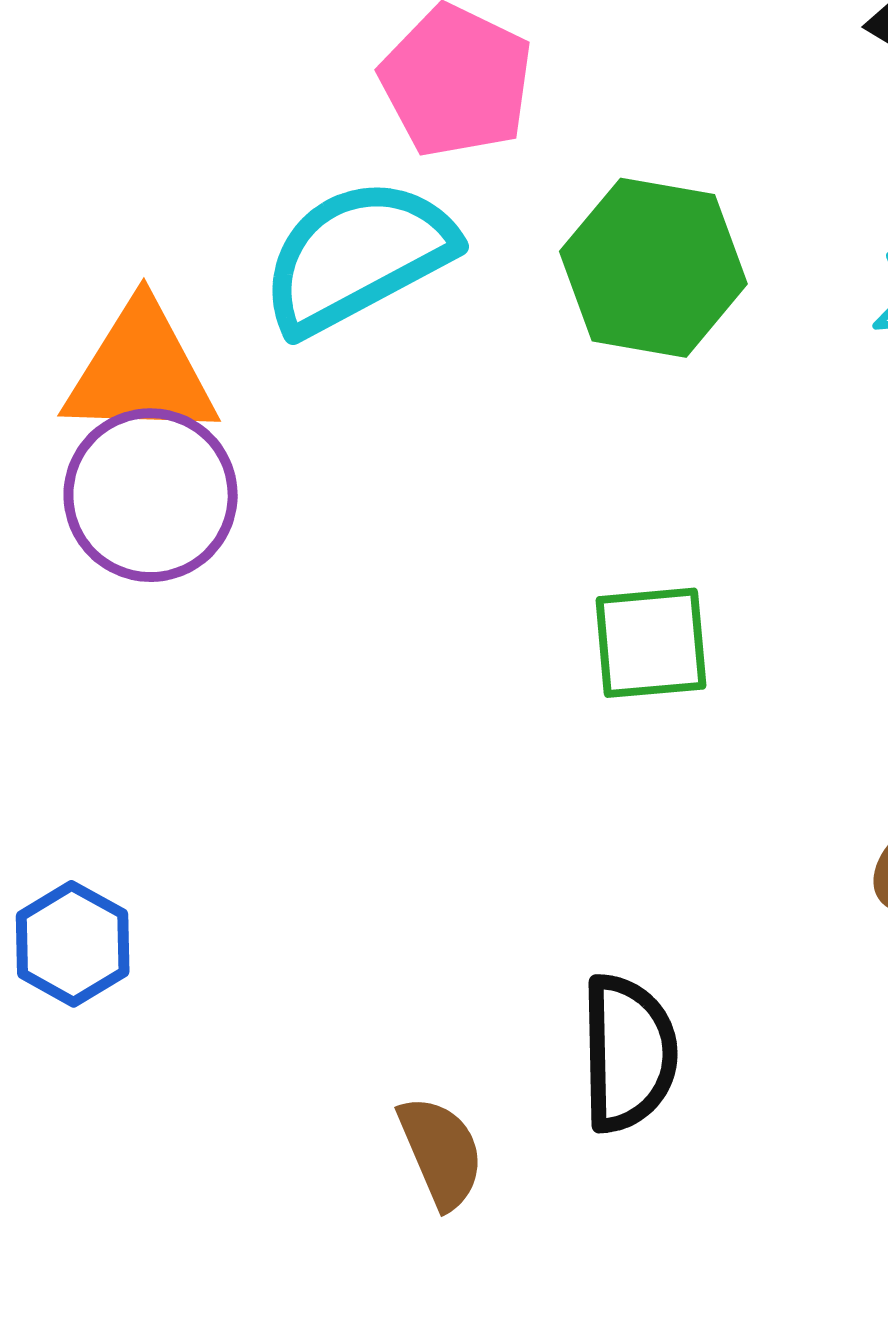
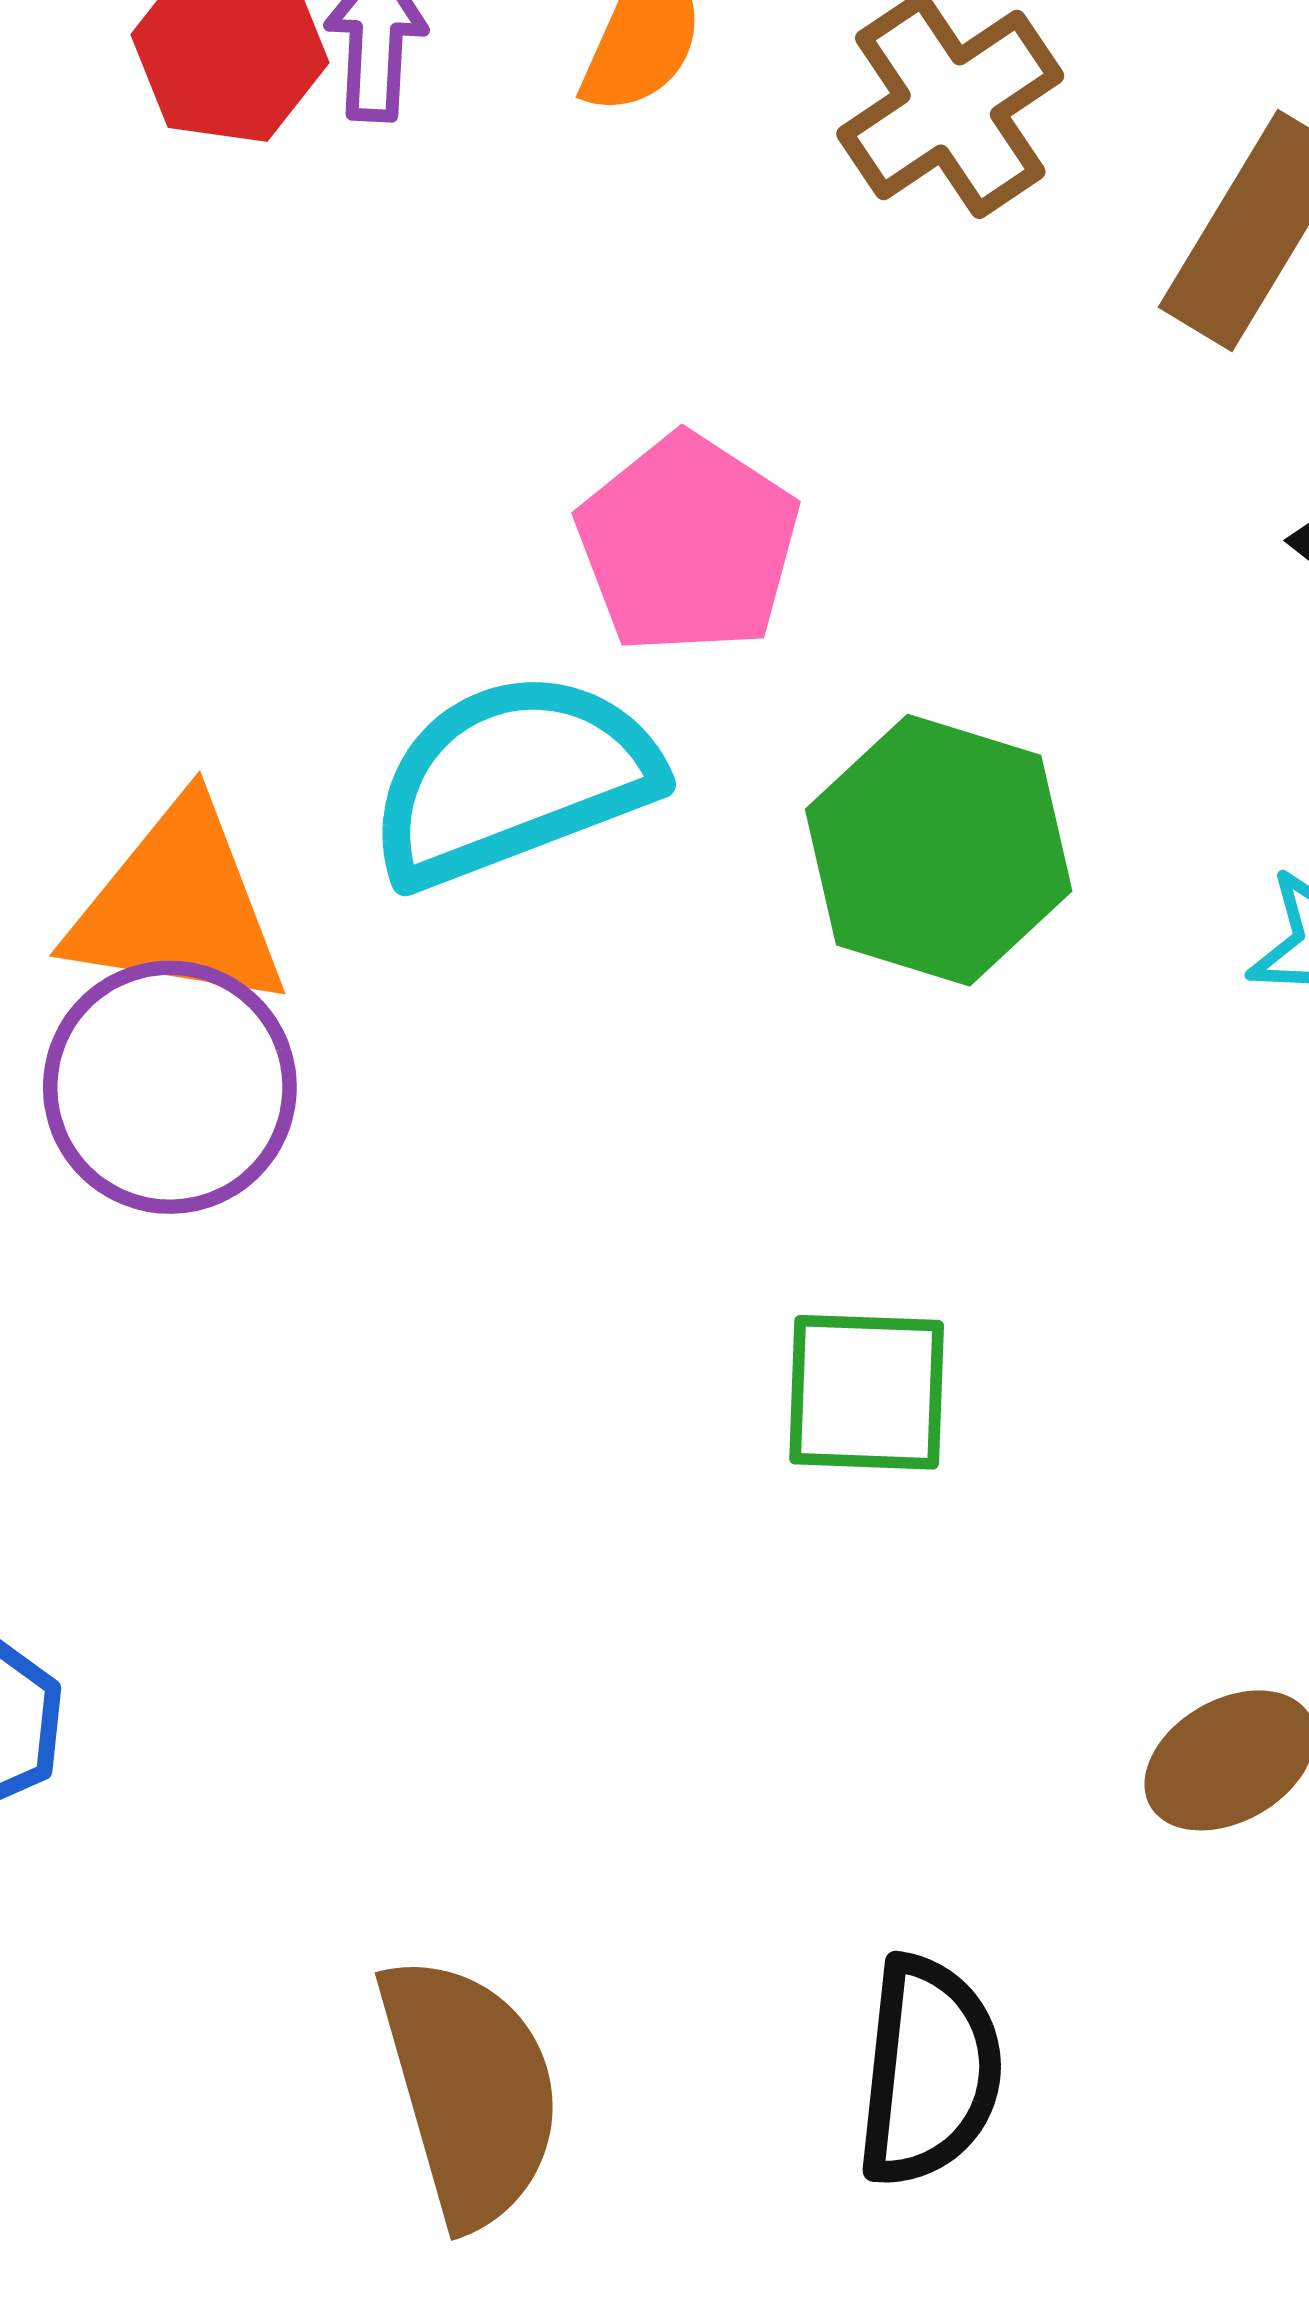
black semicircle: (628, 1053) -> (929, 2071), moved
brown semicircle: (441, 1152) -> (470, 2090), size x1.6

